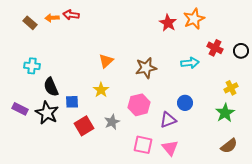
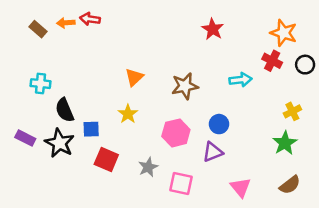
orange star: (194, 19) -> (284, 33), moved, turned -30
blue circle: (185, 103) -> (219, 124), moved
gray star: (112, 122) -> (148, 167), moved
red square: (84, 126) -> (106, 160), turned -36
pink triangle: (170, 148) -> (241, 187), moved

